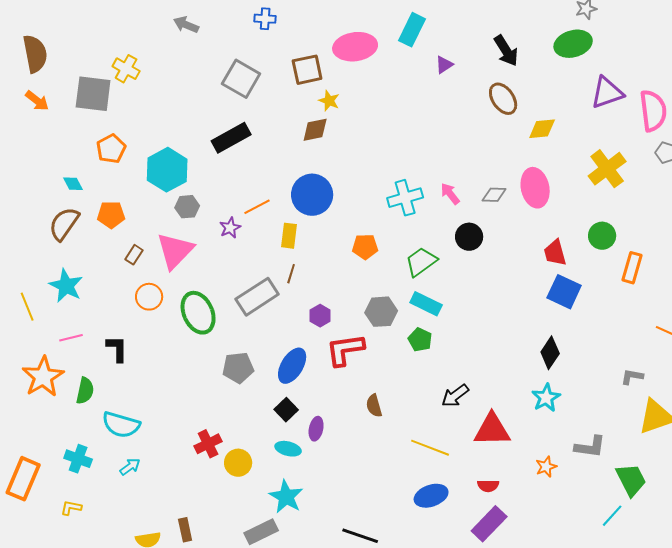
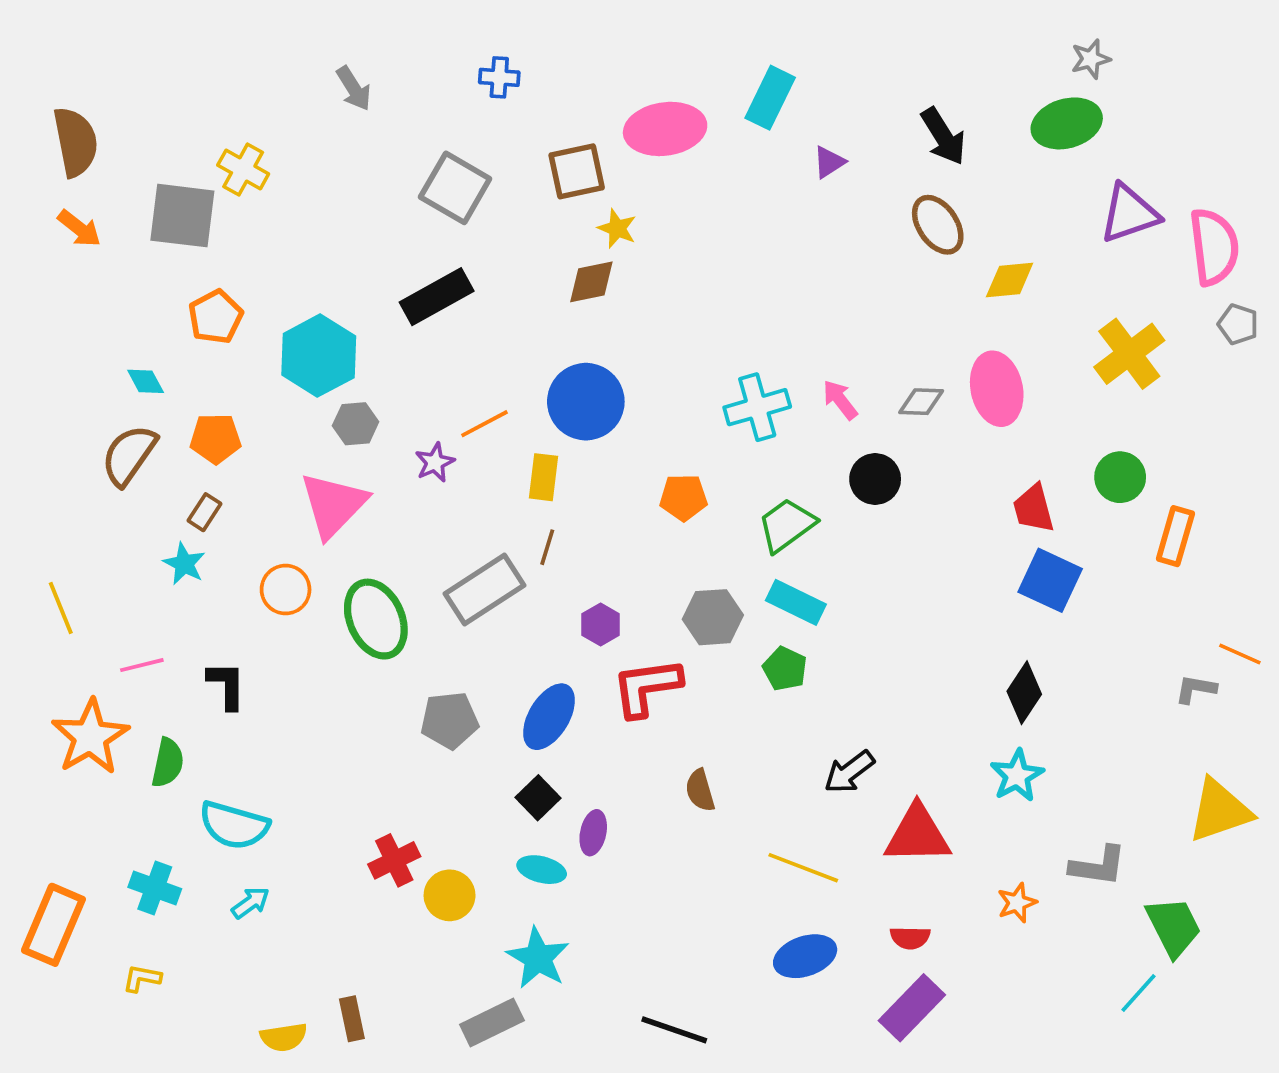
gray arrow: (186, 25) -> (354, 88), turned -145
brown rectangle: (134, 255) -> (204, 512), moved
cyan star: (66, 286) -> (184, 564), moved, size x0.7
gray L-shape: (632, 377) -> (1196, 689), moved

